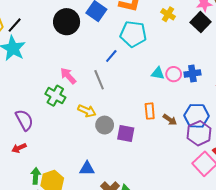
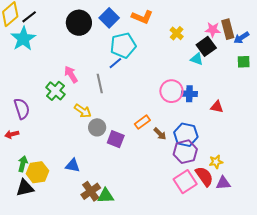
cyan pentagon: (133, 34) -> (123, 45), moved, turned -30
cyan triangle: (158, 73) -> (197, 59), moved
pink circle: (174, 74) -> (171, 91), size x1.5
orange rectangle: (150, 111) -> (142, 122), turned 49

